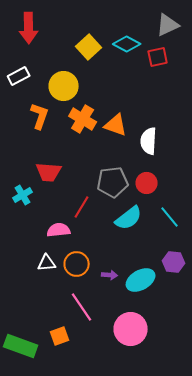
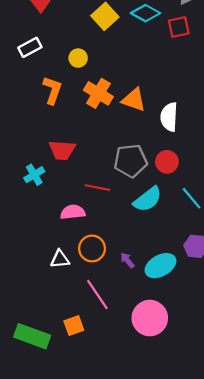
yellow circle: (64, 86) -> (78, 58), size x0.6
red line: (82, 207) -> (97, 188), turned 70
white triangle: (47, 263) -> (60, 259), moved
purple arrow: (110, 275) -> (127, 260), turned -133

